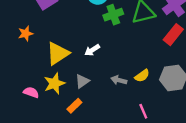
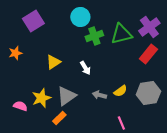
white arrow: (92, 50) -> (85, 68), moved, turned -88
yellow triangle: (58, 53) -> (53, 62), moved, size x0.7
gray triangle: (82, 81) -> (66, 96), size x1.5

